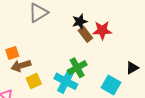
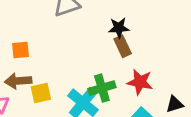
red star: (102, 30) -> (140, 82), moved
brown arrow: (21, 66) -> (18, 81), moved

